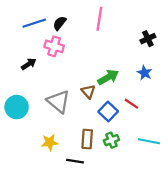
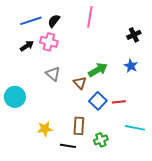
black arrow: (29, 64) -> (27, 46), moved
gray triangle: (58, 102) -> (53, 74), moved, size x0.7
red line: (131, 104) -> (119, 102), moved, turned -40
green cross: (111, 140) -> (101, 140), moved

